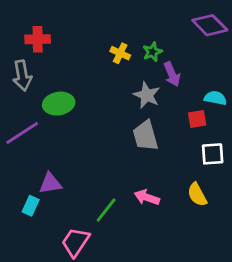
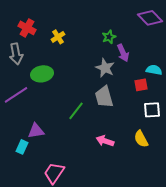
red cross: (38, 39) -> (27, 28), turned 30
yellow cross: (120, 53) -> (58, 37), moved, turned 32
green line: (106, 210) -> (76, 111), moved

